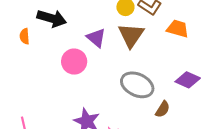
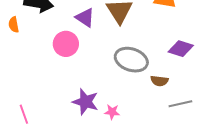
brown semicircle: (163, 109) -> (159, 81), turned 72

